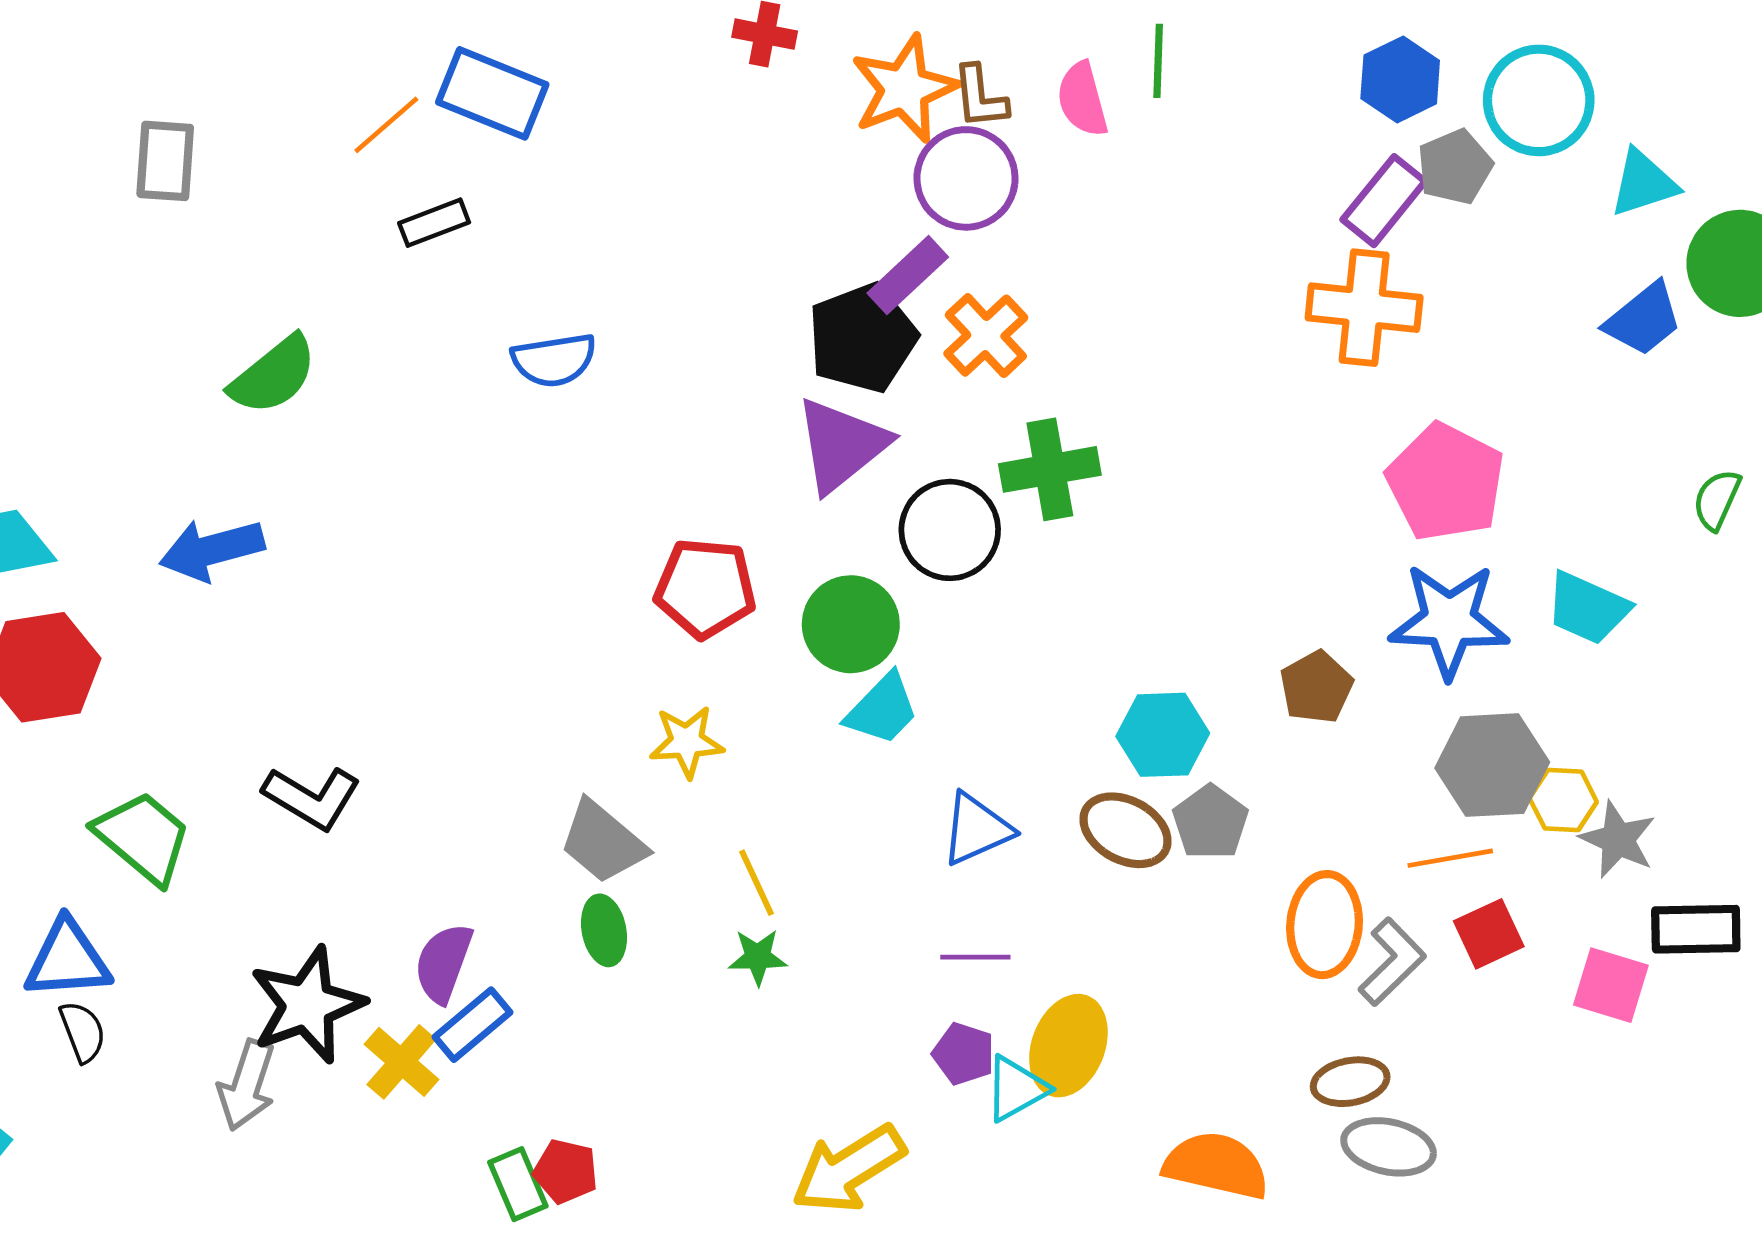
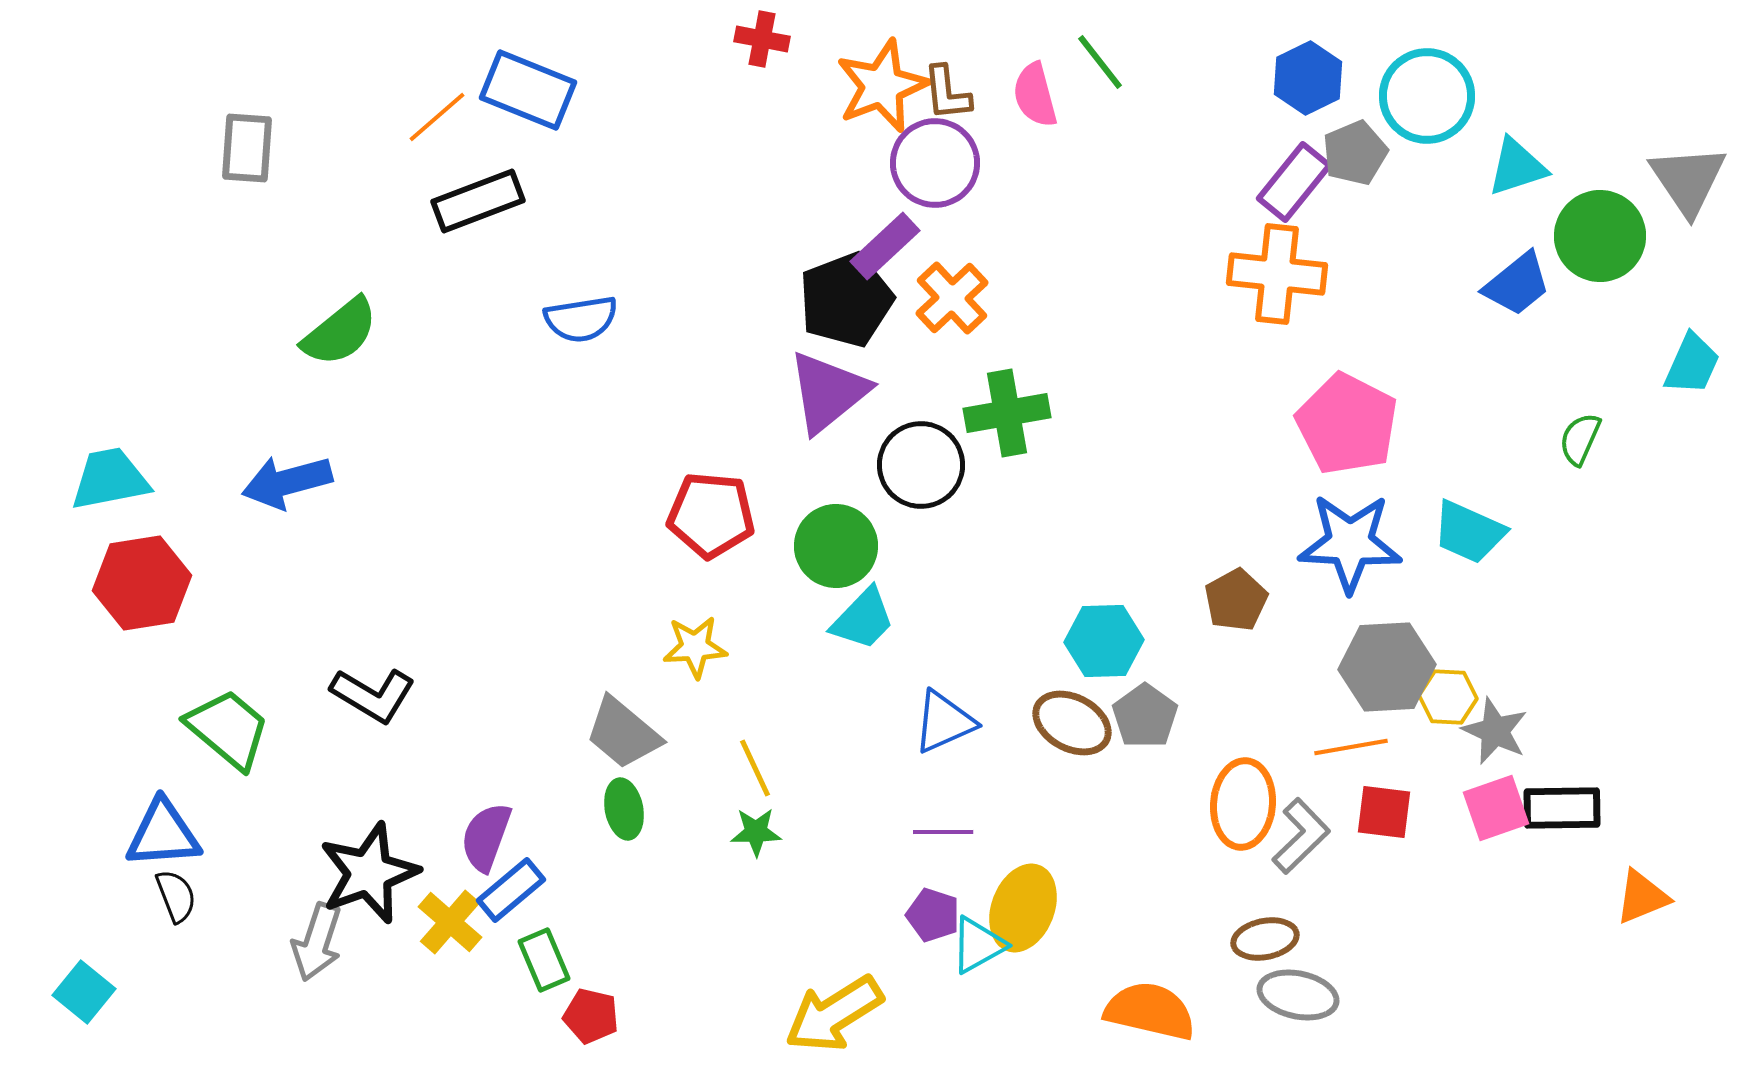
green line: (1158, 61) -> (1100, 62), turned -40
black rectangle: (434, 223) -> (478, 201), size x1.5
red square: (1489, 934) -> (1384, 812), turned 32
pink square: (1611, 985) -> (1496, 808), moved, turned -36
green rectangle: (518, 1184) -> (544, 960), moved

